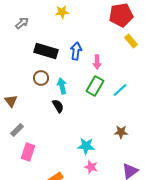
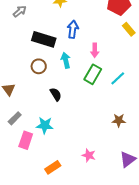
blue arrow: (76, 51) -> (73, 29), moved
cyan arrow: (62, 86) -> (66, 60), moved
cyan star: (86, 146) -> (45, 125), moved

